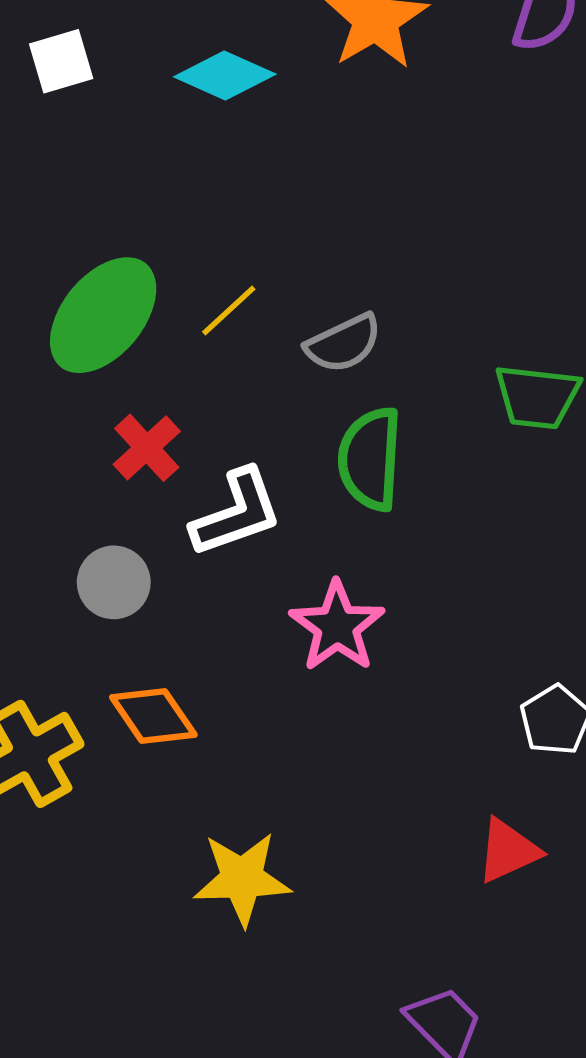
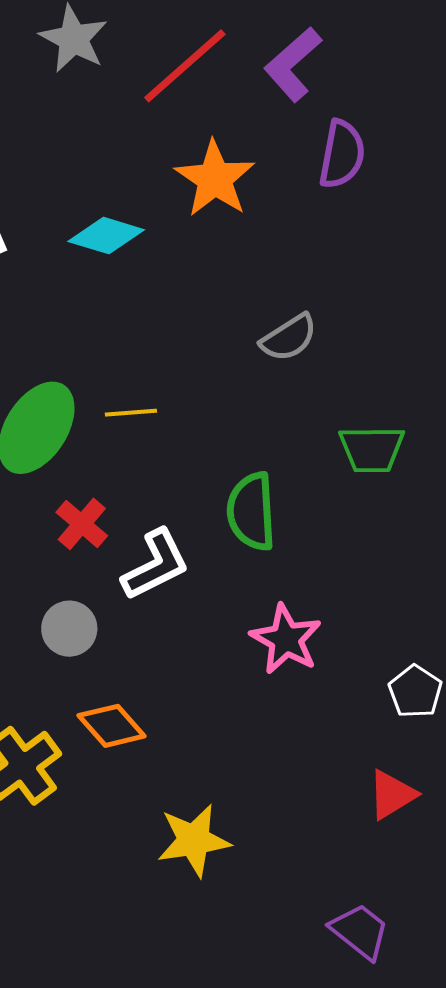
yellow line: (229, 311) -> (131, 413), turned 45
gray semicircle: (344, 343) -> (289, 338), moved
pink star: (337, 626) -> (286, 639), moved

